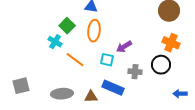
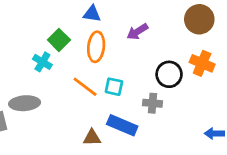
purple arrow: (124, 47) -> (137, 32), moved
orange line: (75, 60) -> (85, 87), moved
black circle: (161, 65) -> (169, 74), moved
gray ellipse: (62, 94) -> (25, 103), moved

